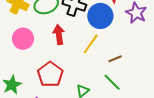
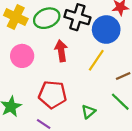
red pentagon: (50, 74) -> (53, 95), turned -30

